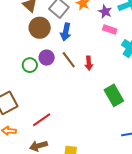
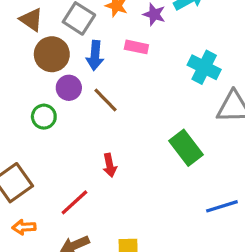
pink rectangle: (110, 29) -> (136, 47), moved
purple circle: (47, 58) -> (69, 88), moved
red arrow: (89, 63) -> (110, 165), moved

